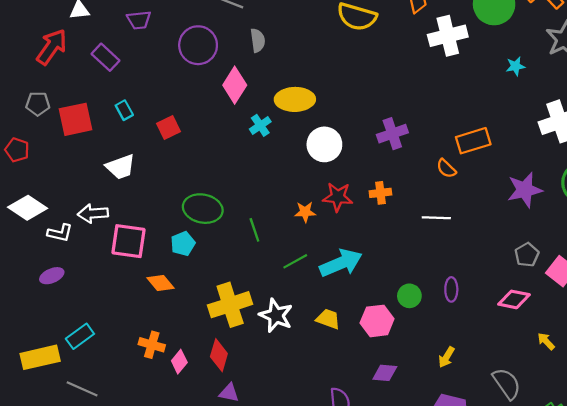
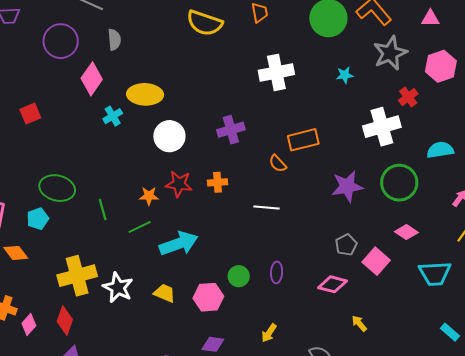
white cross: (448, 36) -> (276, 72), moved
green line: (295, 261) -> (140, 227), moved

